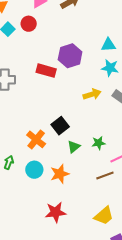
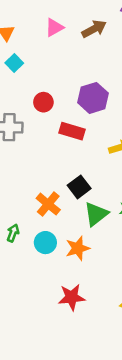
red circle: (29, 24) -> (43, 102), moved
red rectangle: (46, 71) -> (72, 131), moved
green triangle: (74, 147) -> (96, 214), size x1.5

